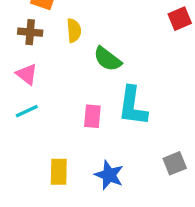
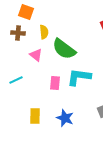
green semicircle: (107, 59) -> (64, 49), size x1.4
pink triangle: (27, 74) -> (36, 55), moved
cyan L-shape: (133, 106) -> (79, 77), turned 90

